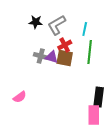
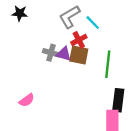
black star: (36, 22) -> (20, 13), moved
cyan line: (85, 29) -> (93, 23), moved, turned -56
green line: (90, 52) -> (108, 64), moved

